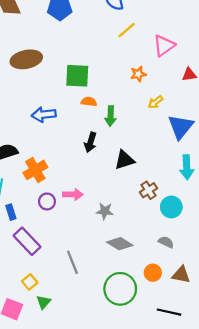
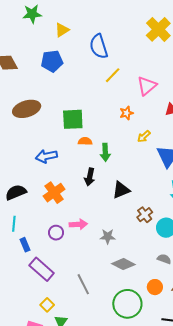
orange cross: (35, 170) -> (54, 193), moved

